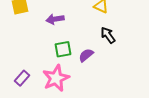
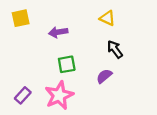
purple semicircle: (86, 55) -> (104, 76), moved

